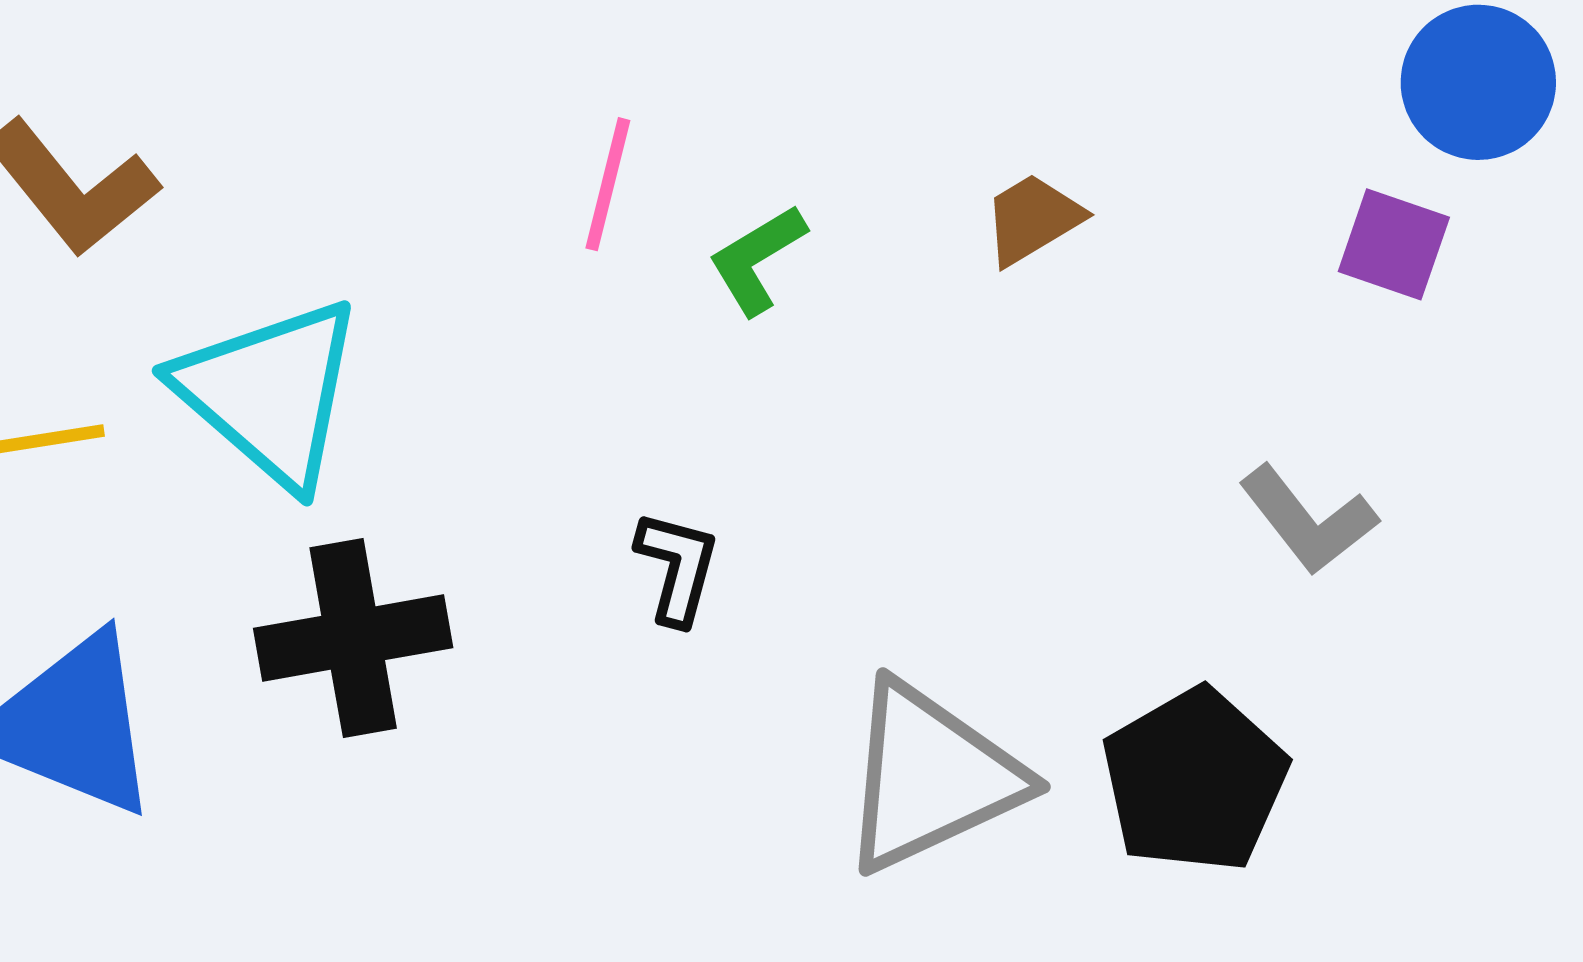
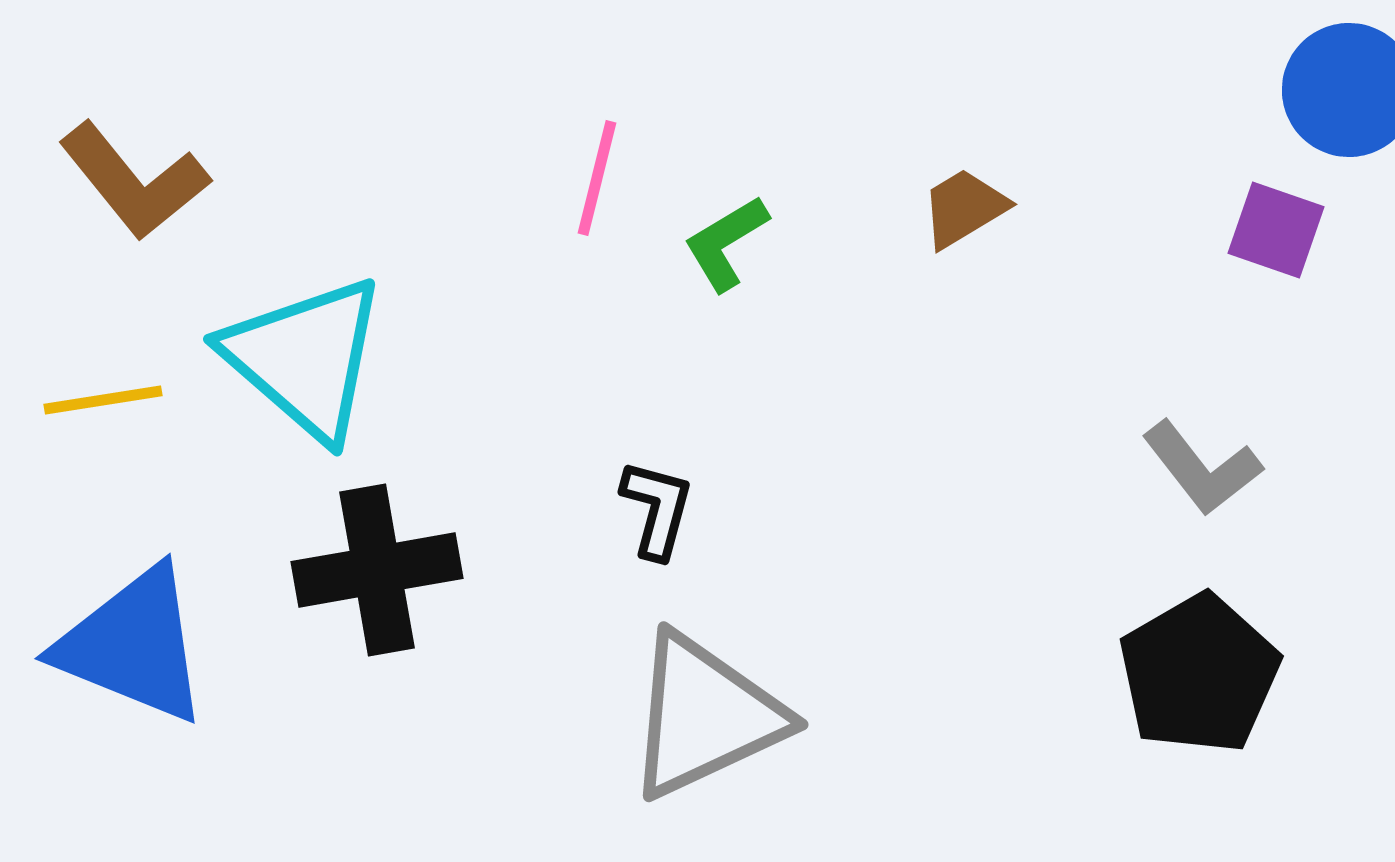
gray triangle: (931, 777) -> (705, 716), moved
black pentagon: (1195, 780) -> (1199, 674), moved

